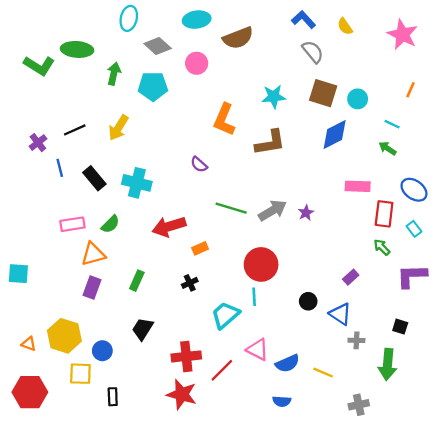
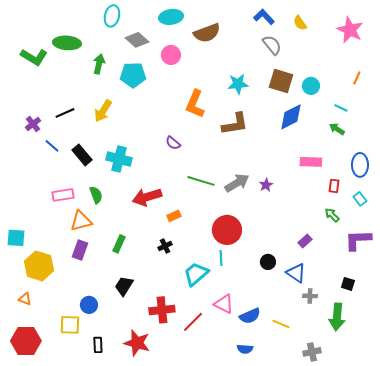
blue line: (60, 168) -> (52, 146), turned -35
blue ellipse: (414, 190) -> (360, 165), turned 55
red rectangle: (384, 214) -> (334, 186), size x0.6
green semicircle: (110, 224) -> (96, 195), turned -66
yellow hexagon: (64, 336) -> (39, 266), moved
red star: (182, 394) -> (137, 343), moved

